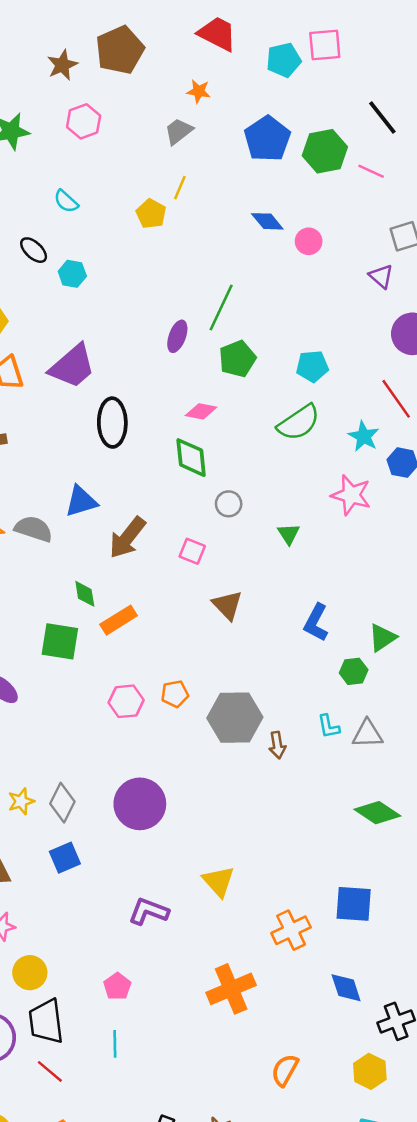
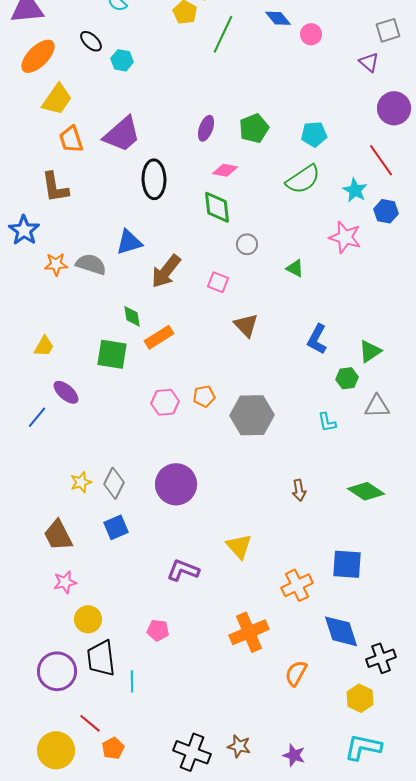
green line: (221, 308) -> (223, 34), moved
purple ellipse: (177, 336) -> (206, 128), moved
green triangle: (289, 534) -> (295, 268), turned -30
gray triangle: (367, 734) -> (377, 406), moved
brown arrow: (277, 745) -> (299, 490), moved
pink pentagon: (117, 986) -> (158, 630), turned -30
blue diamond: (346, 988) -> (341, 631), size x1.4
cyan line: (115, 1044) -> (132, 681), moved
orange semicircle: (285, 1070) -> (296, 673), moved
red line: (50, 1071) -> (90, 723), moved

